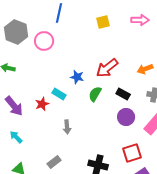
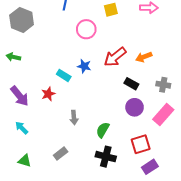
pink circle: (44, 41) -> (86, 29), moved
orange arrow: (145, 69) -> (144, 57), moved
cyan rectangle: (59, 94) -> (64, 75), moved
green semicircle: (95, 94) -> (103, 130), moved

